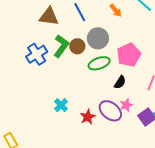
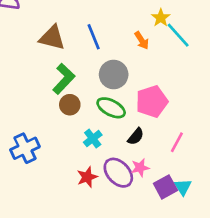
brown circle: (77, 46) -> (70, 105), moved
blue cross: (37, 54) -> (25, 148), moved
green ellipse: (99, 63) -> (111, 108), turned 40
cyan cross: (61, 105) -> (93, 139), moved

